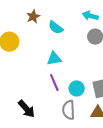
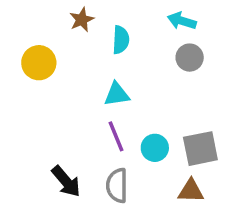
cyan semicircle: (56, 27) -> (121, 40), turned -126
gray semicircle: (69, 110) -> (117, 186), moved

